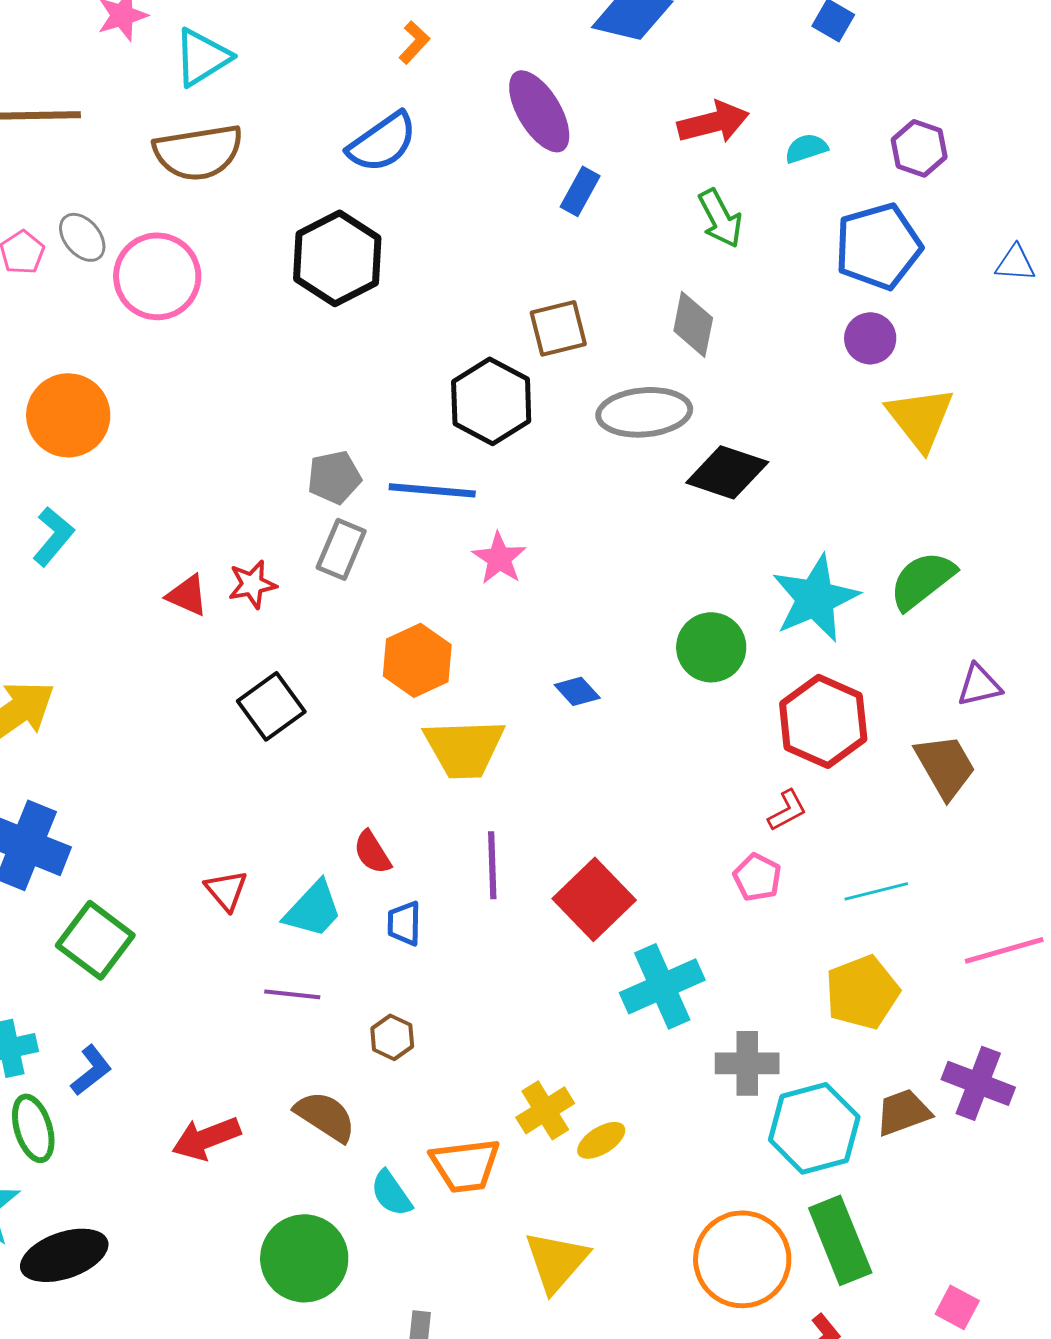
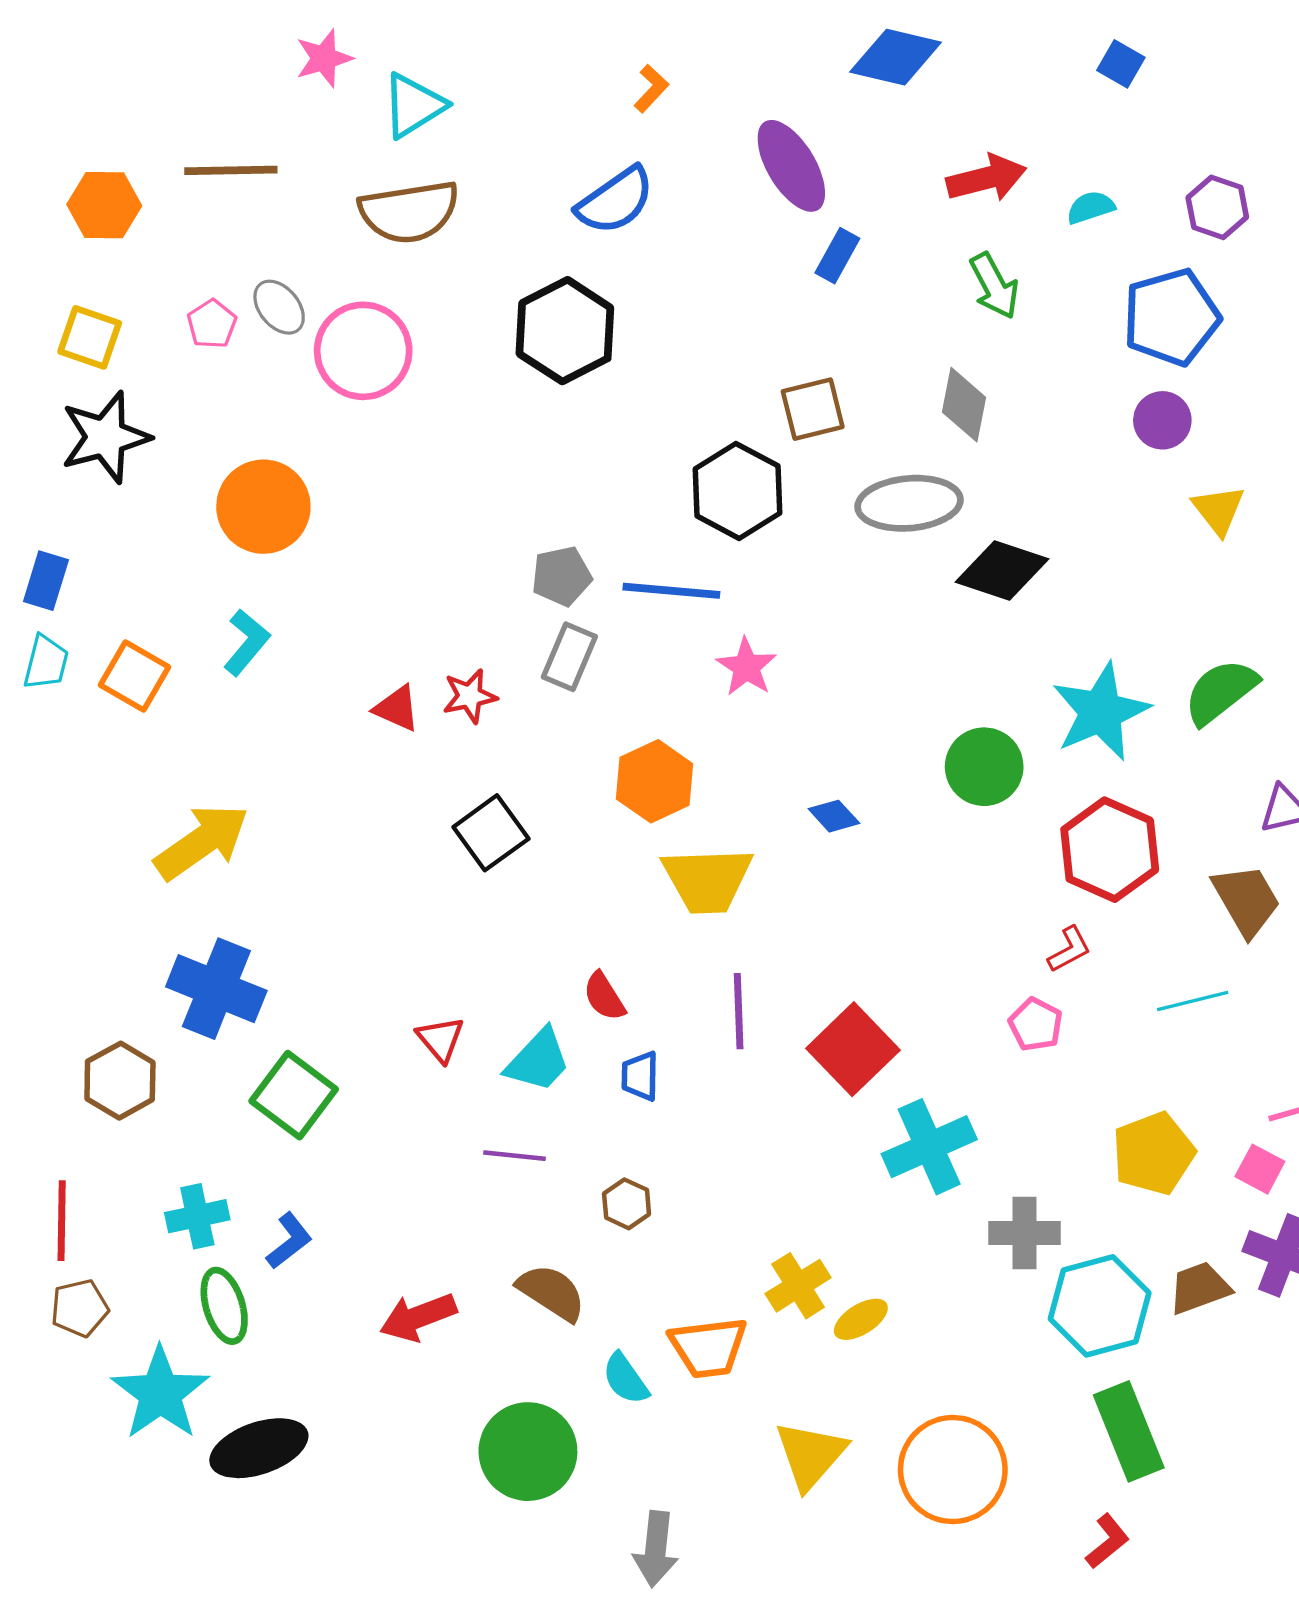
yellow triangle: (920, 418) -> (1218, 510), size x0.7
cyan line: (876, 891) -> (1193, 1001), moved
orange circle: (742, 1259) -> (953, 1469), moved
pink square: (957, 1307) -> (1260, 1169), moved

